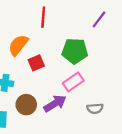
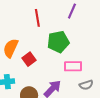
red line: (43, 17) -> (37, 18), moved
pink rectangle: (73, 82) -> (73, 66), moved, turned 48

